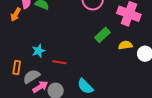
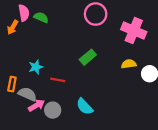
green rectangle: (102, 35) -> (88, 57), moved
gray semicircle: (31, 76) -> (27, 94), turned 54

